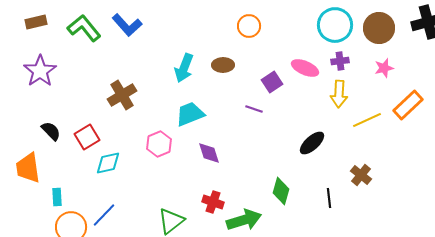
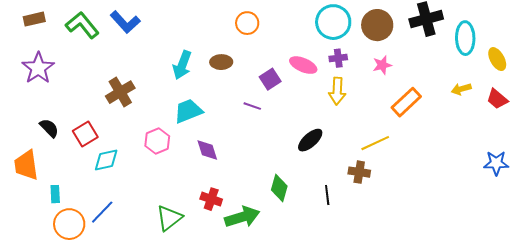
yellow line: (367, 120) -> (375, 143), moved
brown cross: (361, 175) -> (359, 172), turned -30

